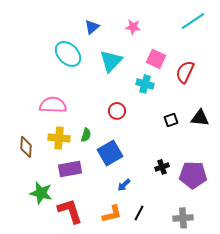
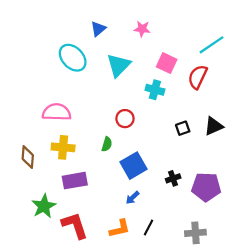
cyan line: (193, 21) -> (212, 45), moved
black triangle: (200, 118) -> (214, 126), turned -30
green semicircle: (86, 135) -> (107, 144), moved
blue square: (110, 153) -> (134, 166), moved
green star: (41, 193) -> (44, 206), turned 30

